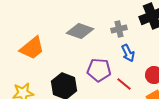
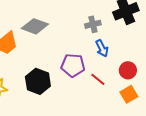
gray diamond: (80, 31) -> (35, 26), moved

